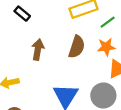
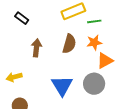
green line: (108, 22) -> (94, 21), turned 32

